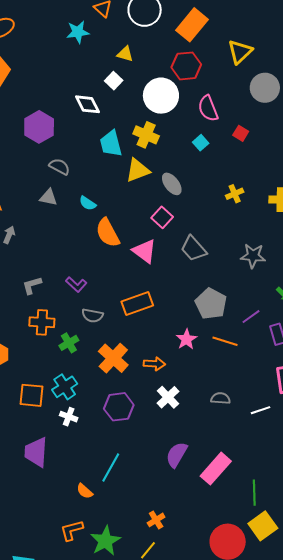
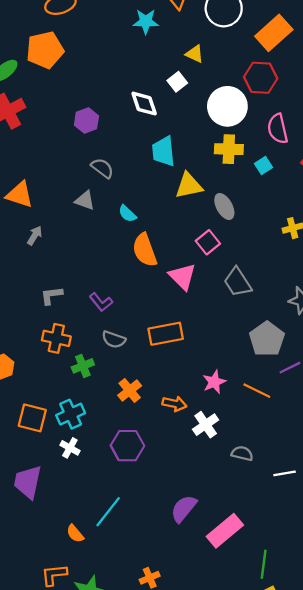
purple hexagon: (39, 127) -> (86, 121), size x0.7
yellow cross: (146, 135) -> (229, 149), moved, turned -30
gray pentagon: (211, 304) -> (267, 339), moved
orange cross: (113, 358) -> (130, 390), size x0.7
white cross: (168, 397) -> (206, 425), moved

